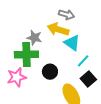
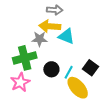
gray star: (34, 38) -> (40, 39), moved
cyan line: (83, 61) -> (69, 72), moved

